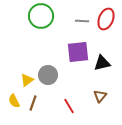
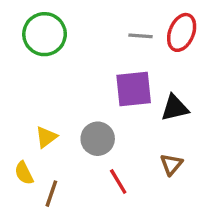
green circle: (41, 16) -> (45, 34), moved
gray circle: (48, 75) -> (98, 139), moved
brown line: (33, 103) -> (51, 194), moved

